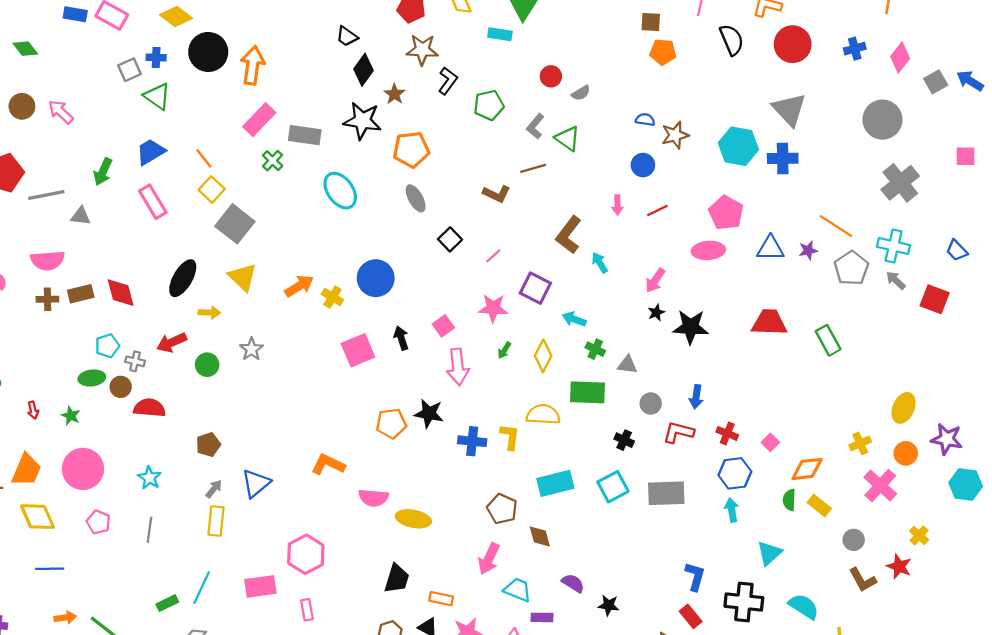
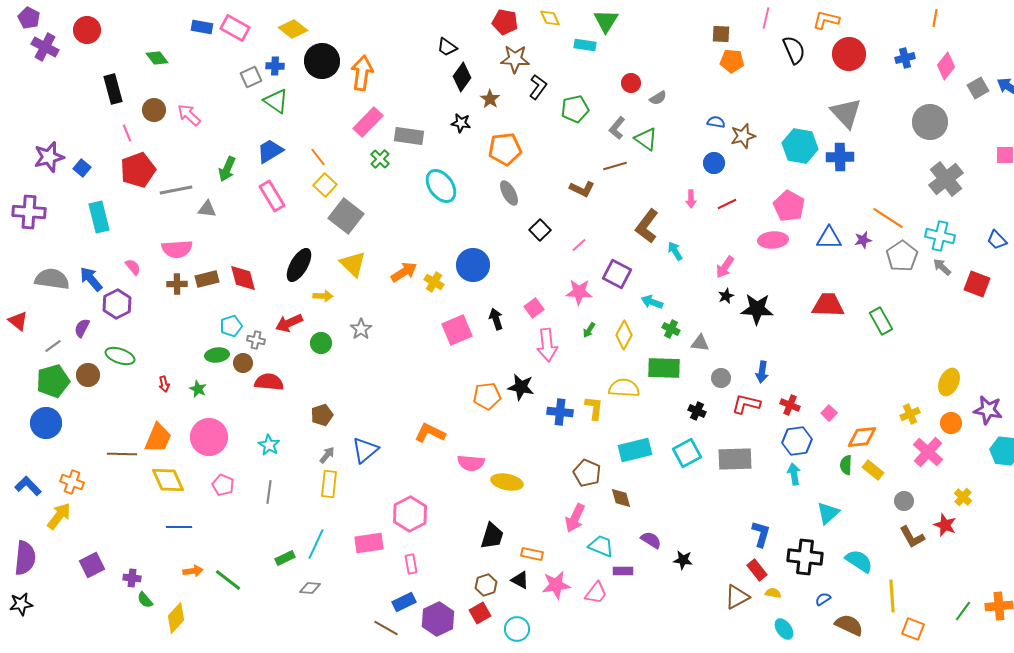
black star: (362, 121) -> (461, 123), size x0.6

